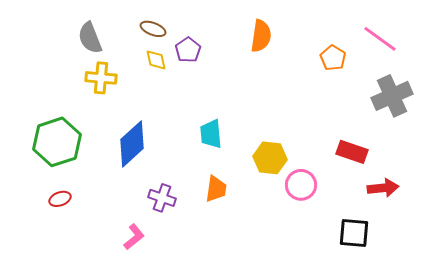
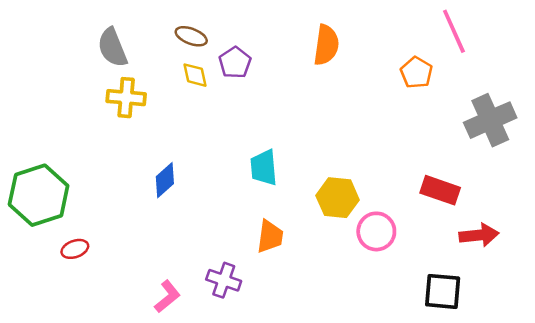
pink line: (380, 39) -> (454, 31), moved, turned 30
green hexagon: (57, 142) -> (39, 195), moved
blue diamond: (132, 144) -> (165, 180), size x0.6
purple cross: (162, 198) -> (224, 280), moved

